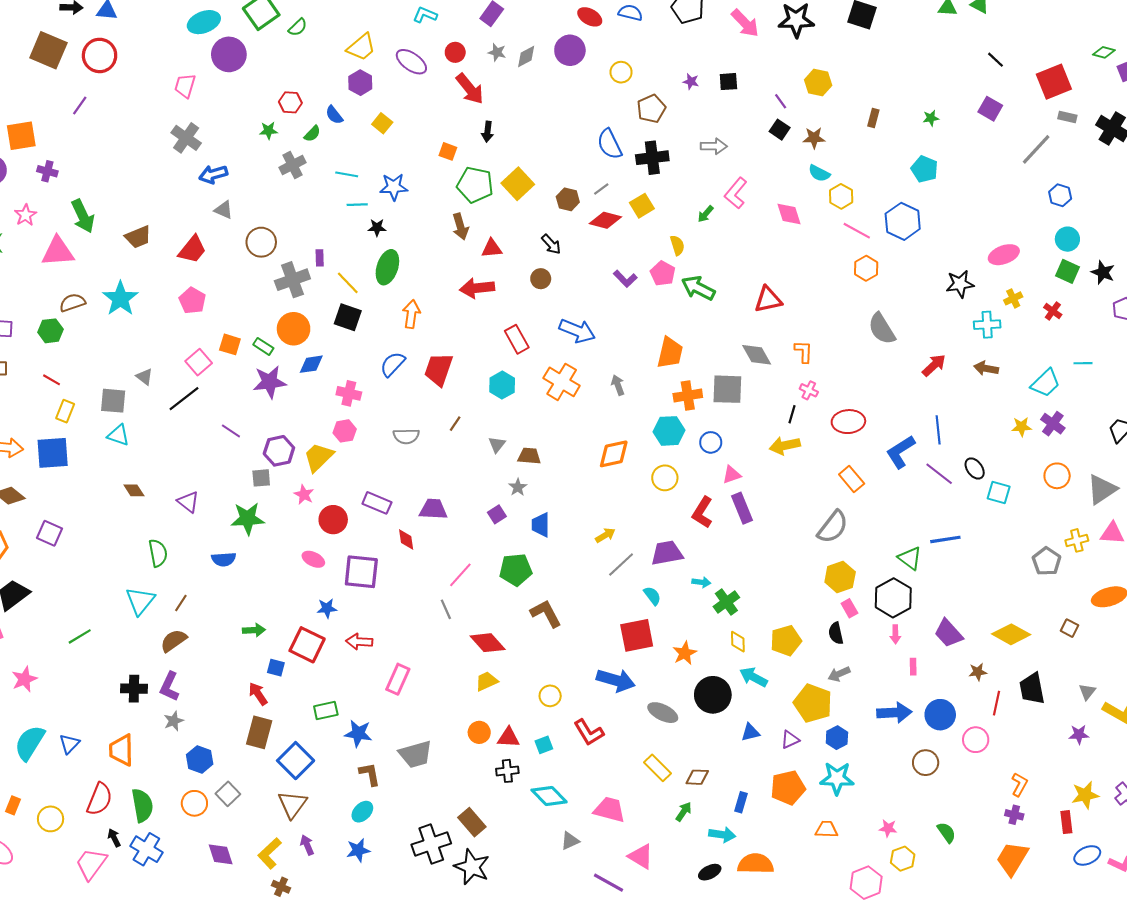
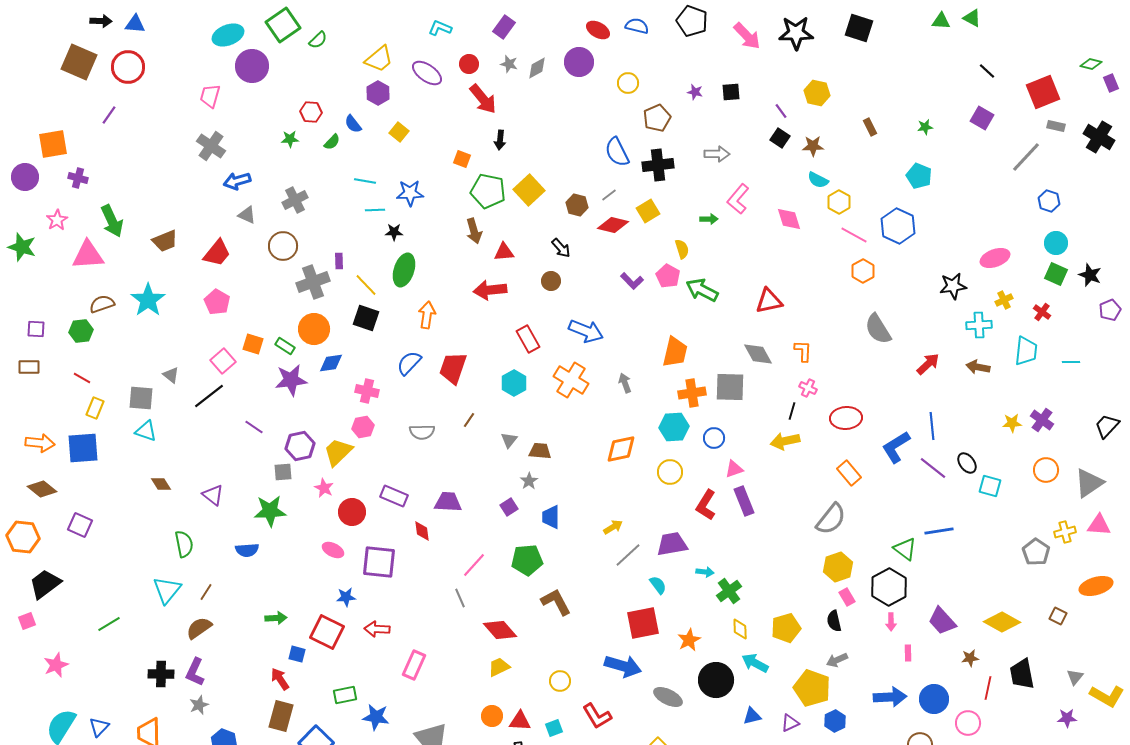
brown rectangle: (873, 118) -> (870, 127), turned -42
gray cross: (292, 165) -> (295, 200), moved
green arrow: (706, 214) -> (709, 219), turned -132
cyan trapezoid: (1046, 383) -> (1026, 351), moved, turned -40

